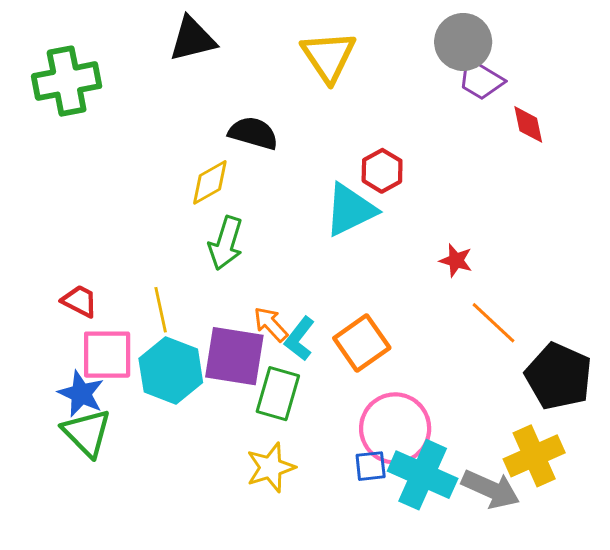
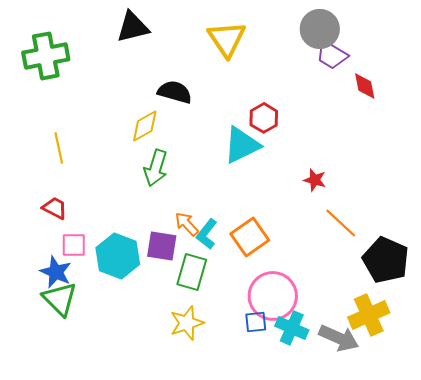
yellow line: (161, 310) -> (59, 148), moved
pink square: (107, 355) -> (74, 245), size x0.7
purple square: (234, 356) -> (162, 246), size x0.7
cyan cross: (423, 475) -> (292, 328), size x0.7

